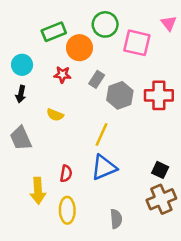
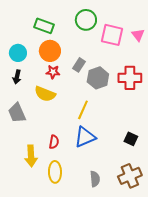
pink triangle: (169, 23) -> (138, 35), moved
green rectangle: (54, 32) -> (44, 26), turned 42
orange circle: (79, 48) -> (50, 51), moved
red star: (62, 75) -> (53, 72), moved
yellow semicircle: (55, 115) -> (45, 94), size x1.5
brown cross: (161, 199) -> (130, 176), moved

